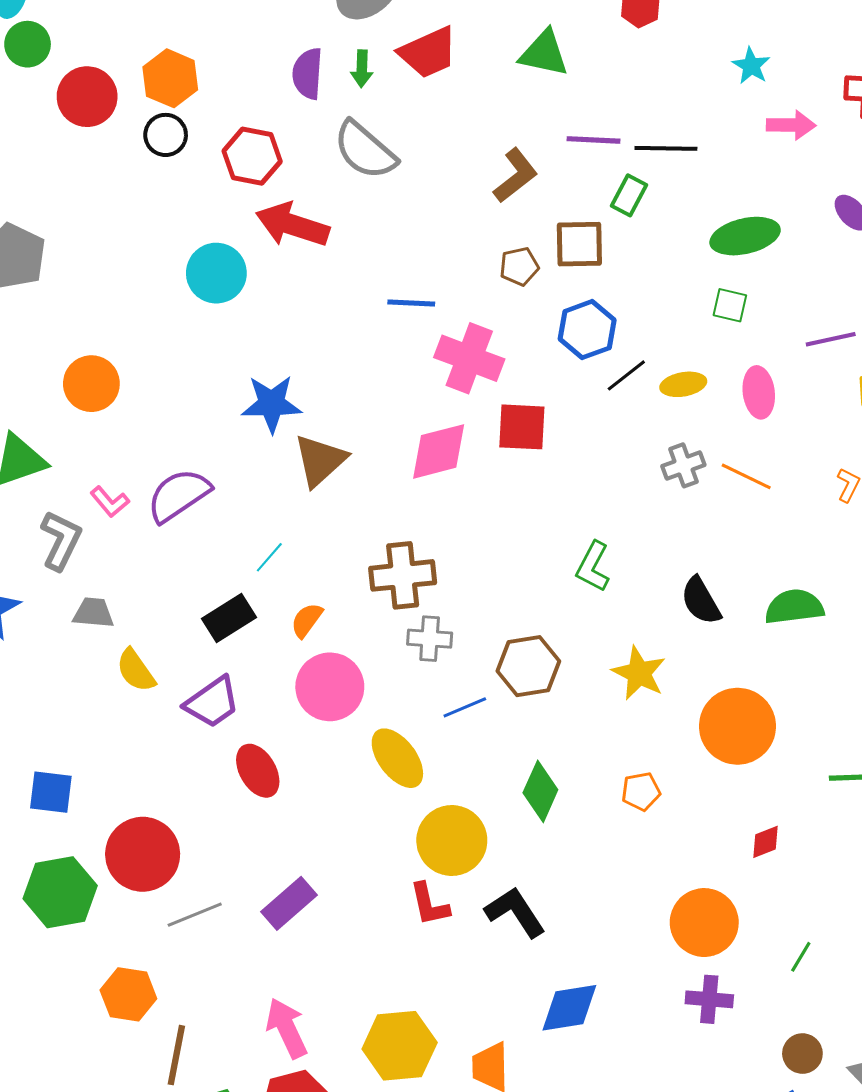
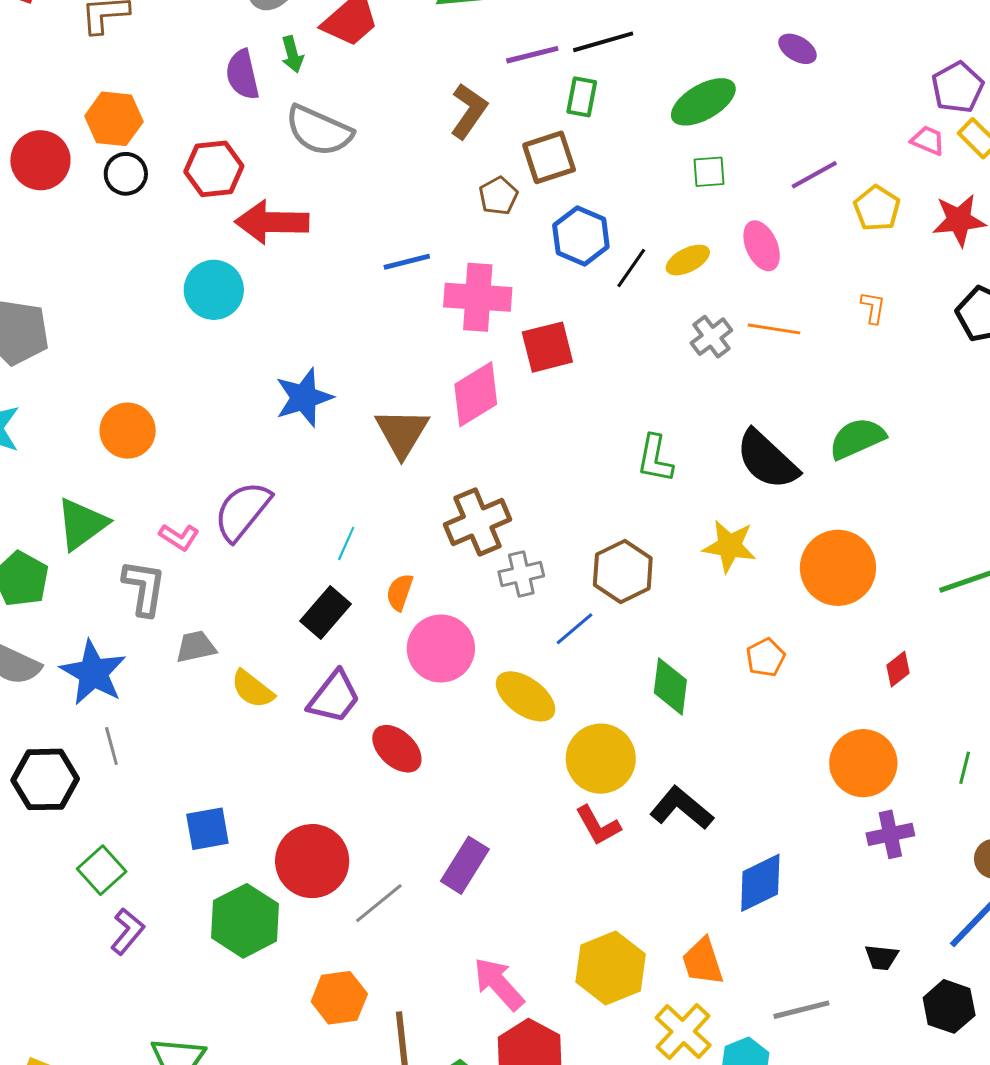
brown triangle: (320, 460) -> (402, 433), moved
black semicircle: (701, 601) -> (767, 460), size x1.4

